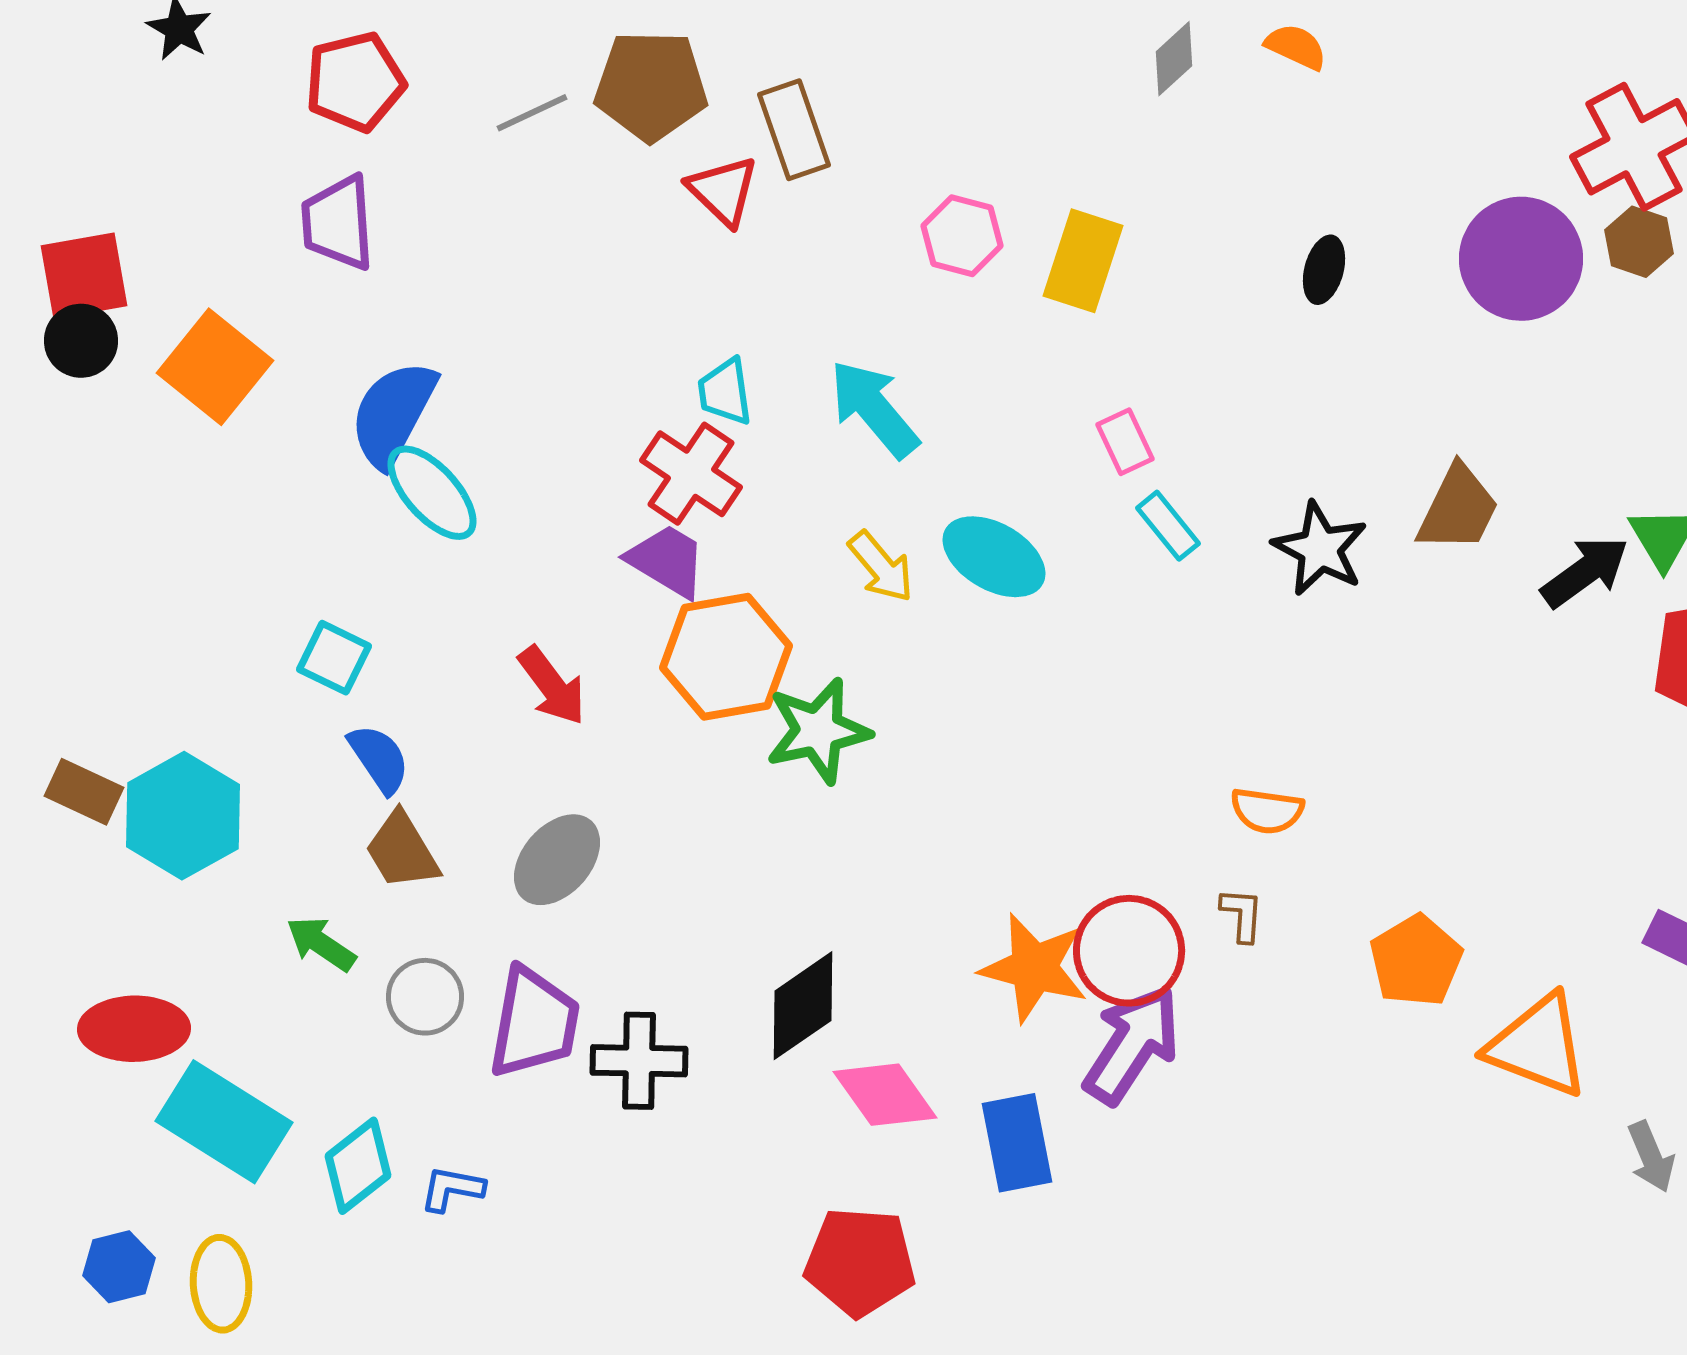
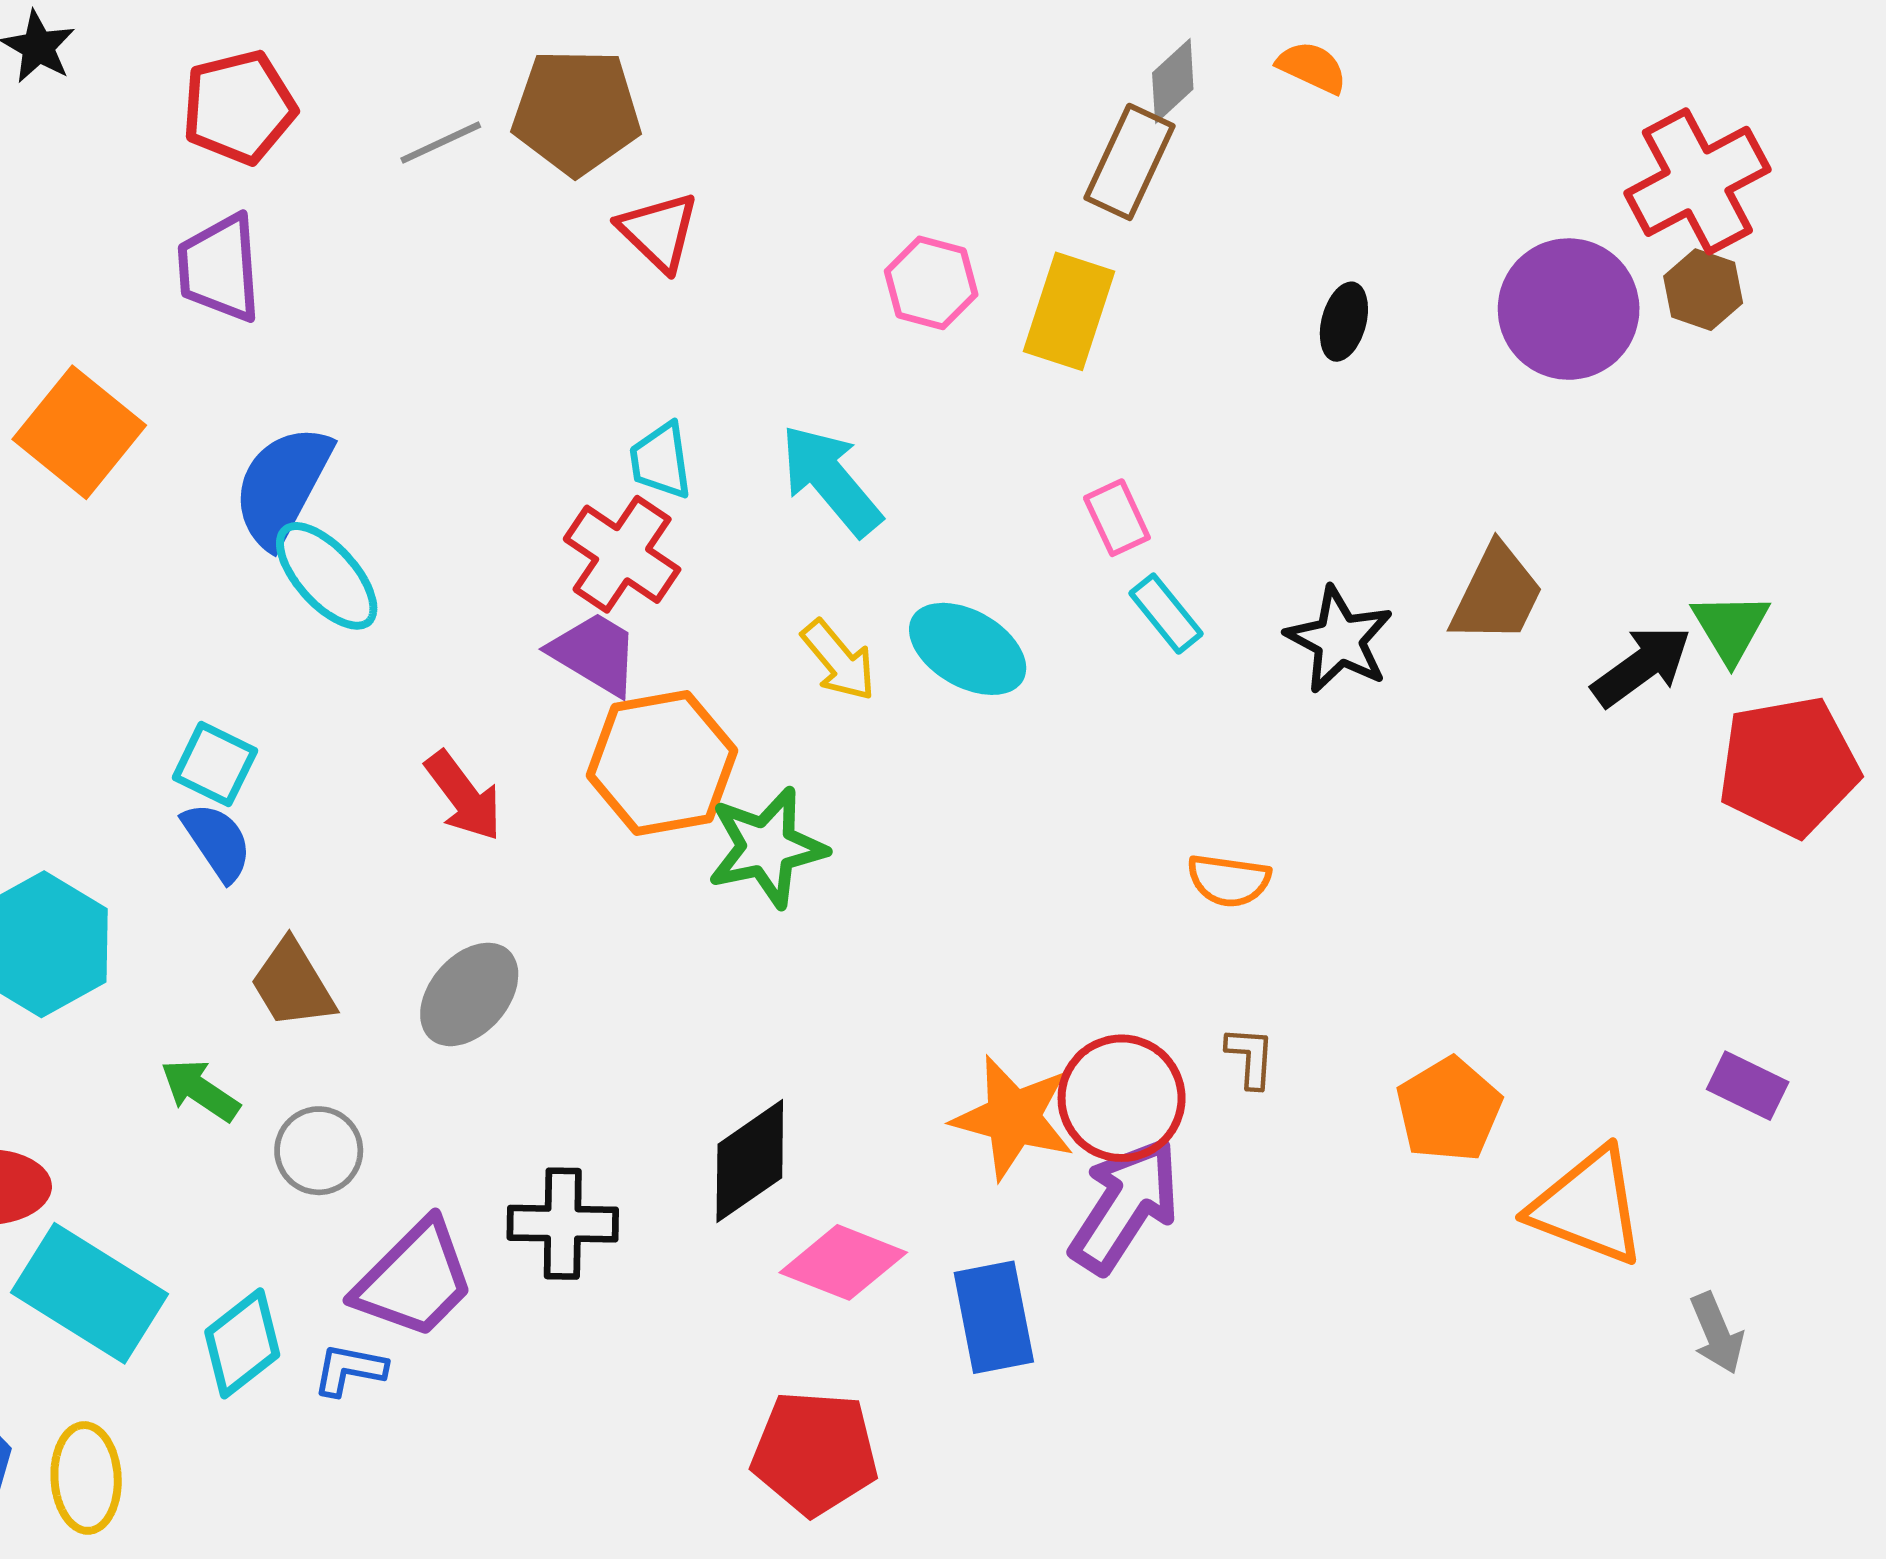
brown rectangle: (794, 130) -> (1130, 162), moved, turned 44
blue semicircle: (379, 759) -> (217, 842), moved
orange semicircle: (1267, 811) -> (1229, 880), moved
purple trapezoid: (534, 1023) -> (414, 1280), moved, turned 35
pink diamond: (885, 1095) -> (843, 1262), turned -33

